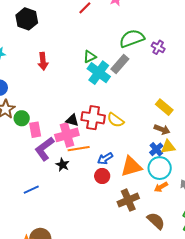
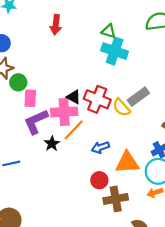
green triangle: (90, 57) -> (109, 31), turned 32
gray rectangle: (120, 64) -> (138, 97), moved
cyan cross: (99, 73) -> (115, 51), turned -30
orange line: (79, 149) -> (74, 130), turned -50
red circle: (102, 176) -> (99, 180), moved

